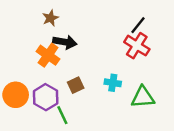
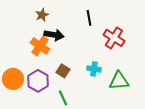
black line: (138, 25) -> (89, 18), moved, turned -49
brown square: (76, 85) -> (63, 71), turned -32
green line: (62, 115) -> (63, 98), moved

